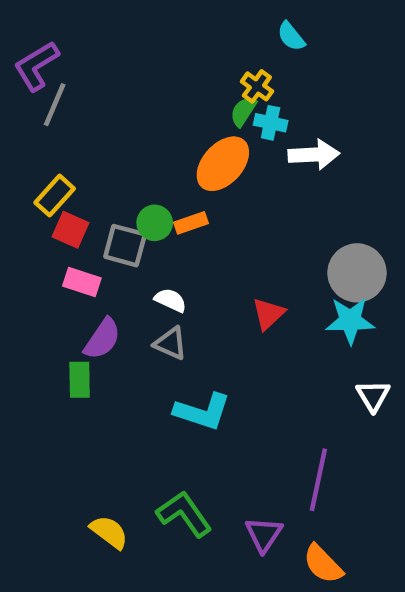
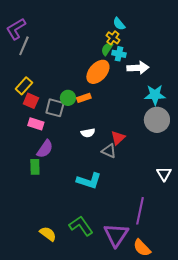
cyan semicircle: (291, 36) -> (119, 24), moved
white semicircle: (171, 300) -> (88, 133), moved, turned 144
cyan star: (350, 321) -> (155, 95), moved
gray triangle: (171, 343) -> (109, 151), moved
purple triangle: (264, 534) -> (116, 235), size x1.5

